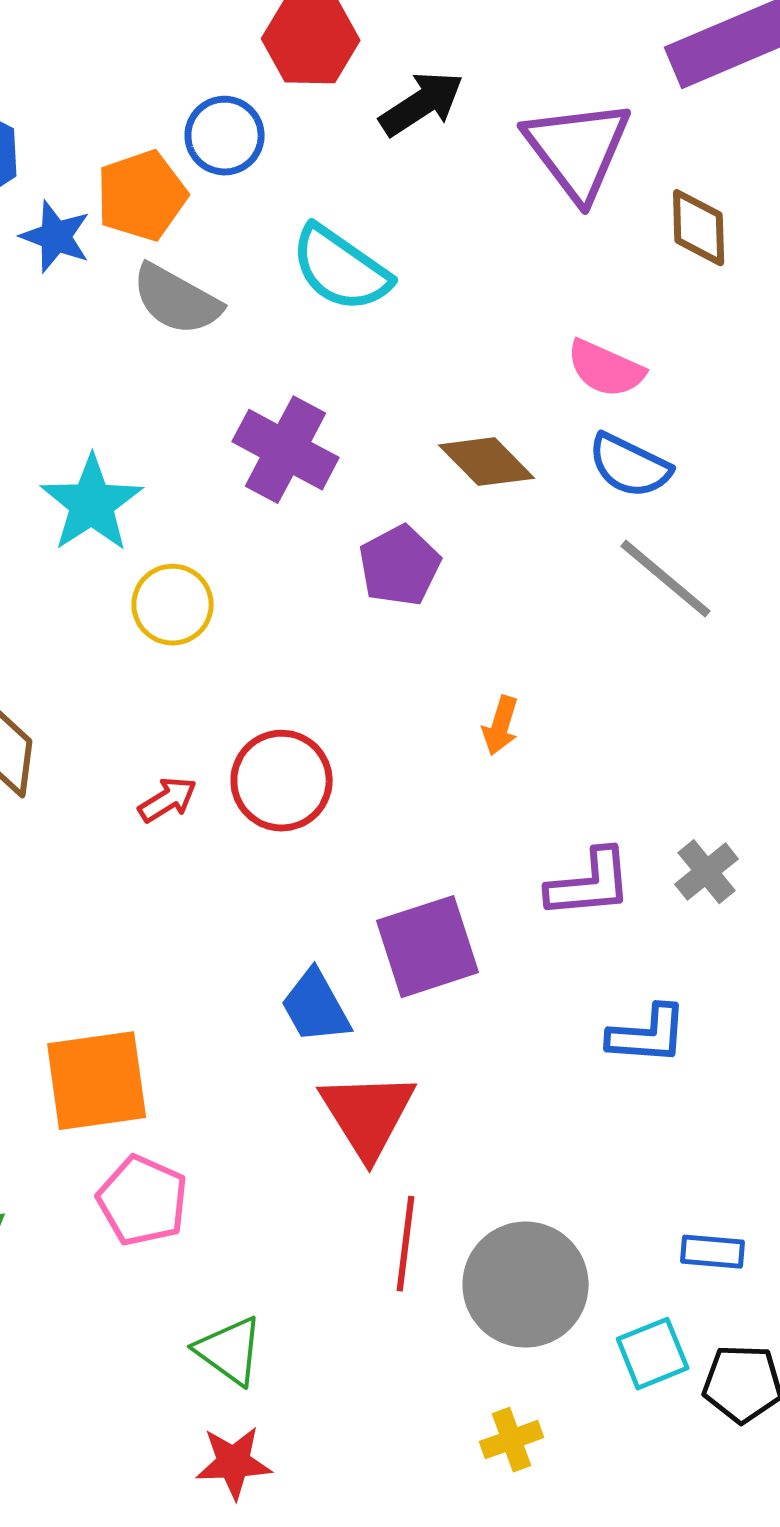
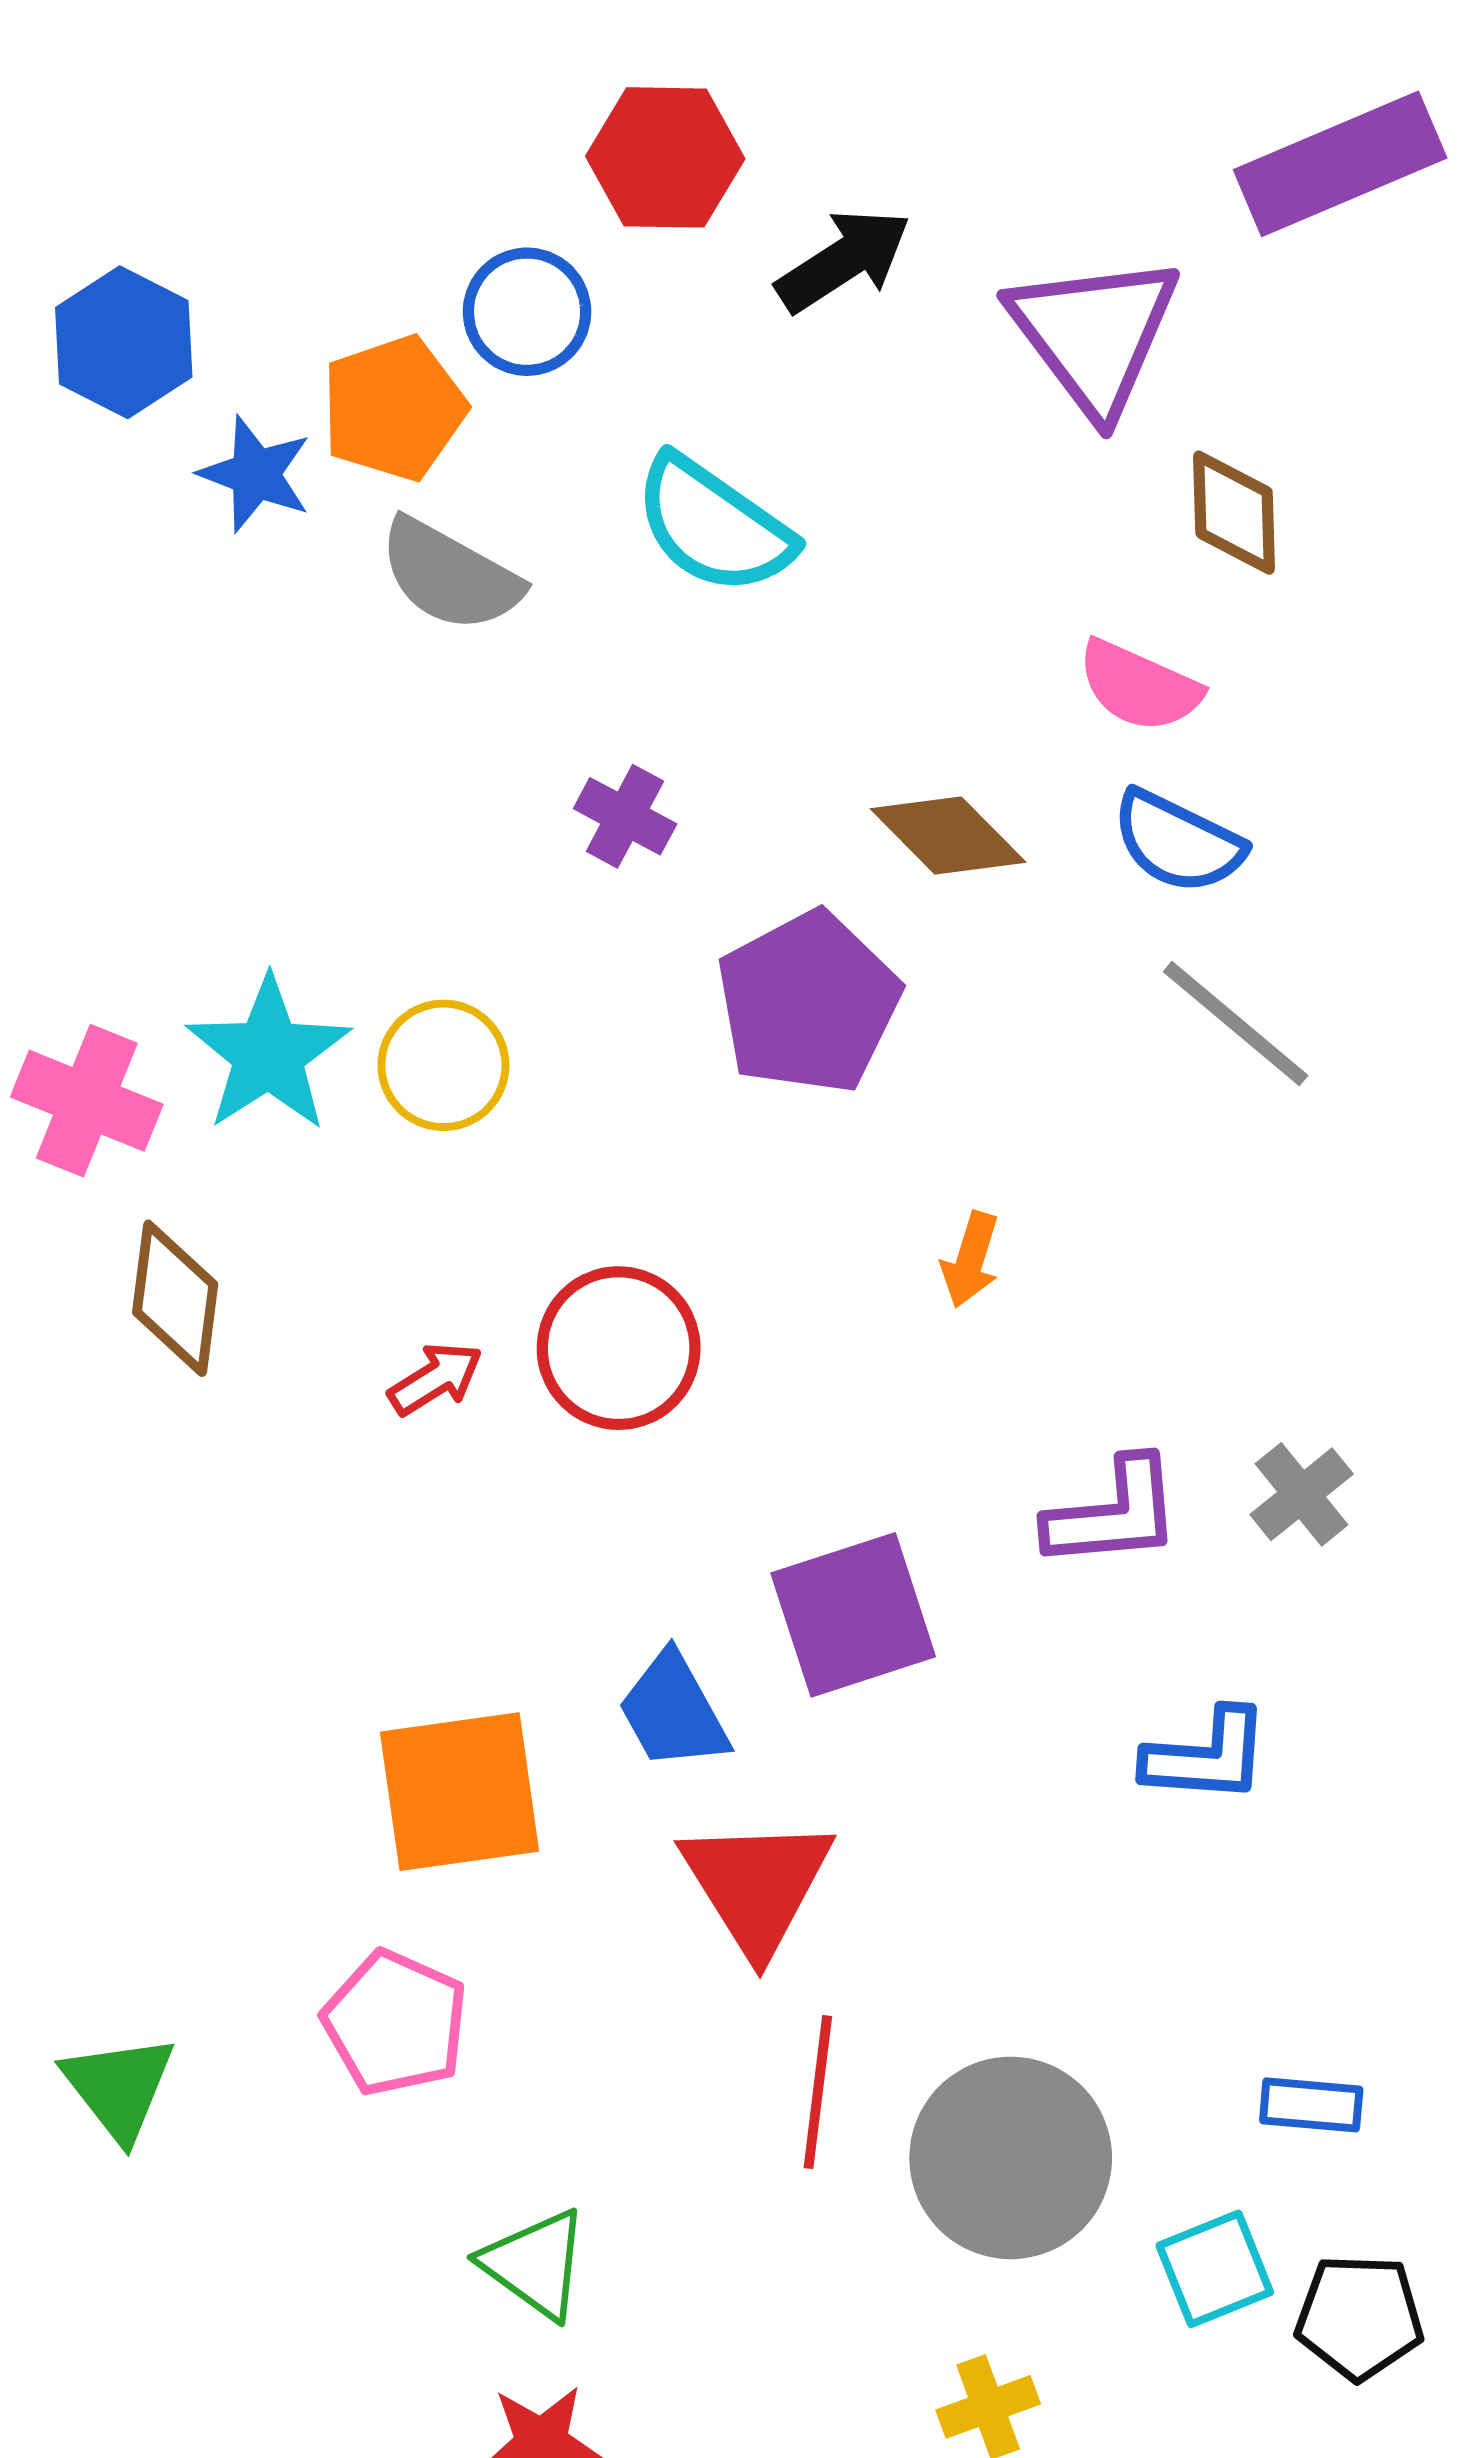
brown diamond: (699, 228) -> (1234, 513), moved
purple cross: (286, 450) -> (625, 816), size x0.6
cyan star: (92, 504) -> (268, 1054), moved
purple pentagon: (400, 566) -> (808, 1003), size x1.4
orange square: (97, 1081) -> (460, 1792), moved

